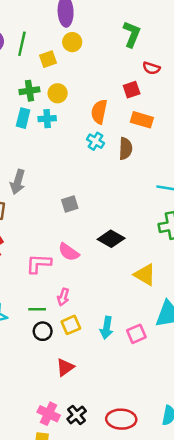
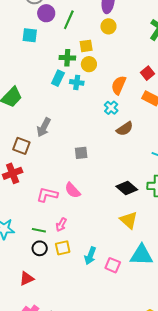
yellow square: (48, 59) -> (86, 46), moved
red square: (132, 90) -> (147, 73), turned -32
brown semicircle: (126, 149) -> (125, 129), moved, turned 42
black diamond: (111, 239) -> (127, 188), moved
pink square: (136, 334) -> (113, 265), turned 35
red triangle: (65, 367) -> (27, 279), moved

